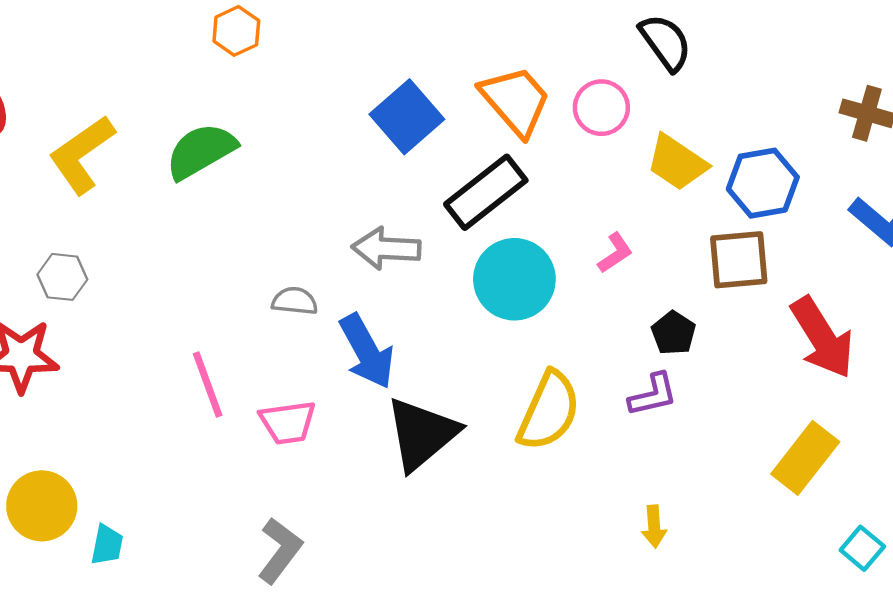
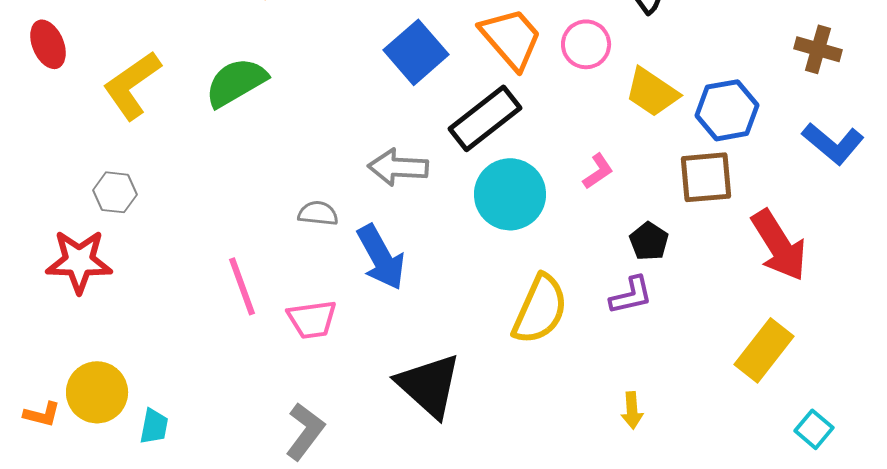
black triangle: (422, 434) -> (429, 385), moved, turned -38

